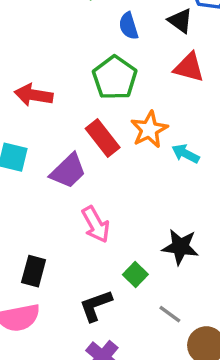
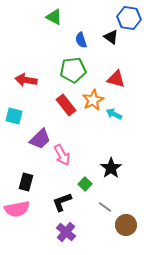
red triangle: (189, 67) -> (116, 79), moved
green pentagon: (115, 78) -> (73, 70), turned 30
purple trapezoid: (68, 171) -> (40, 139), moved
black star: (180, 247) -> (111, 168), turned 30

